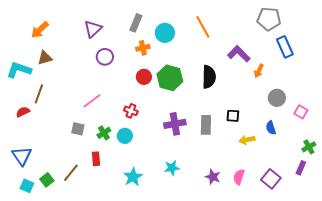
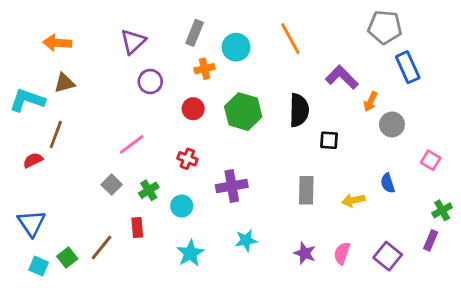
orange arrow: (40, 30) -> (57, 43), turned 48
red circle: (144, 77) -> (193, 109), moved
gray circle: (277, 98) -> (392, 124), moved
black square: (233, 116) -> (329, 140), moved
purple cross: (175, 124) -> (232, 186), moved
gray rectangle: (206, 125) -> (306, 190), moved
gray square: (78, 129) -> (112, 185), turned 32
cyan circle: (125, 136) -> (182, 206), moved

